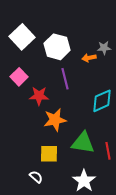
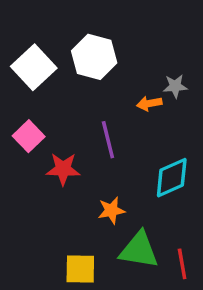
white hexagon: (57, 47) -> (94, 57), moved
orange star: (55, 120) -> (111, 210), moved, size x0.7

